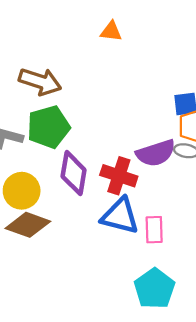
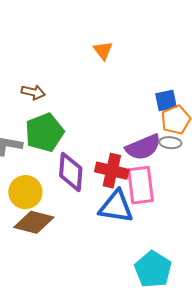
orange triangle: (111, 31) -> (103, 50), moved, turned 50
brown arrow: (40, 82) -> (33, 92), size x0.6
pink rectangle: (154, 230) -> (141, 185), moved, size x1.5

